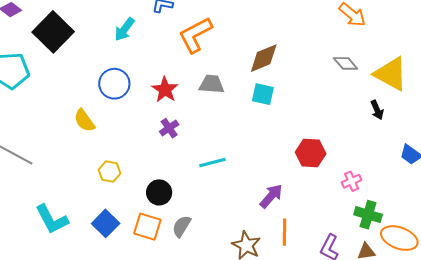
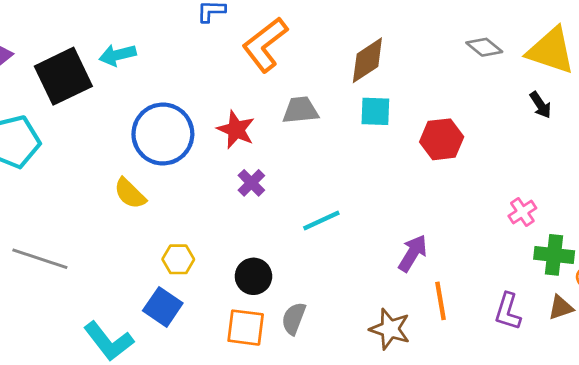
cyan arrow: (125, 29) -> (118, 55), moved, turned 50
black square: (53, 32) -> (63, 76), turned 30
blue circle: (114, 84) -> (163, 134), size x1.4
red hexagon: (311, 153) -> (442, 139), moved
blue square: (106, 223) -> (163, 307), moved

